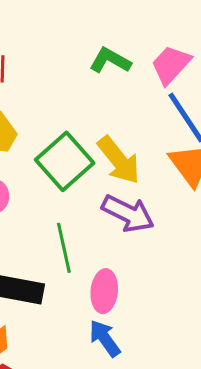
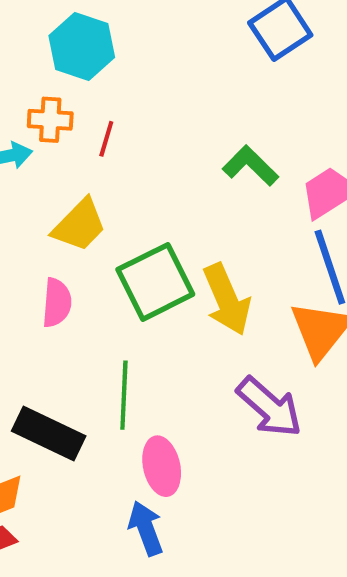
purple arrow: (128, 213) -> (269, 407), moved
pink ellipse: (104, 291) -> (162, 466), turned -33

